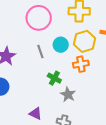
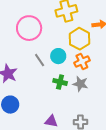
cyan circle: (61, 45) -> (58, 56), moved
gray star: (68, 94) -> (80, 84), moved

